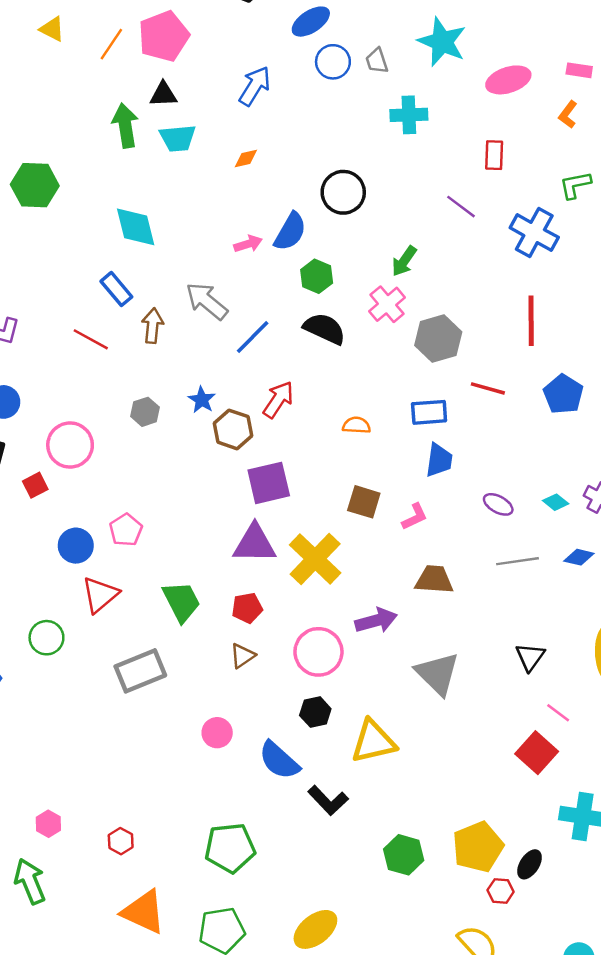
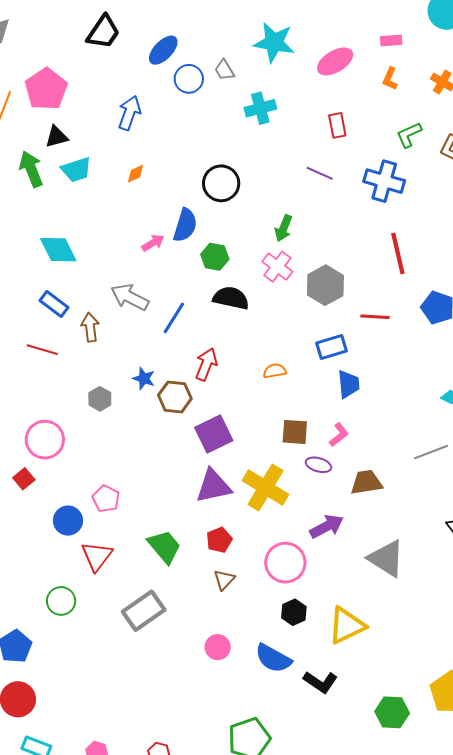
purple ellipse: (498, 504) -> (318, 465), moved

